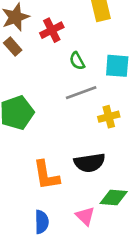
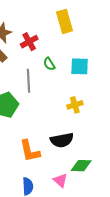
gray line: (81, 93) -> (29, 81), moved, turned -70

